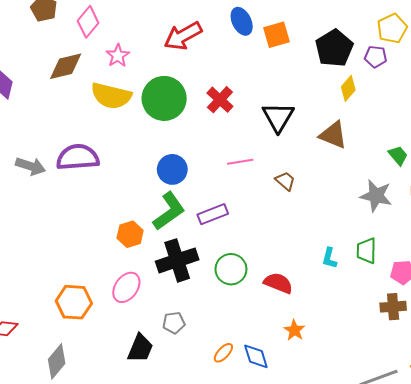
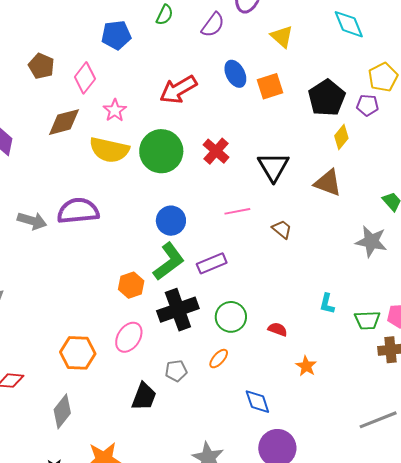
green trapezoid: (366, 251) -> (367, 320), moved, turned -92
red semicircle: (278, 283) -> (278, 329), size x0.7
orange star: (294, 330) -> (306, 366), moved
orange ellipse: (223, 353) -> (219, 359), moved

